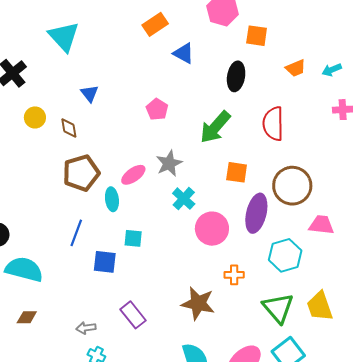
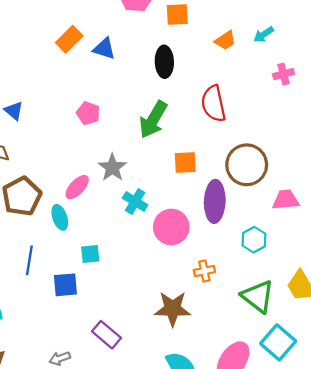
orange rectangle: (155, 24) -> (69, 39), moved
cyan hexagon: (285, 255) -> (254, 240), size x0.7

